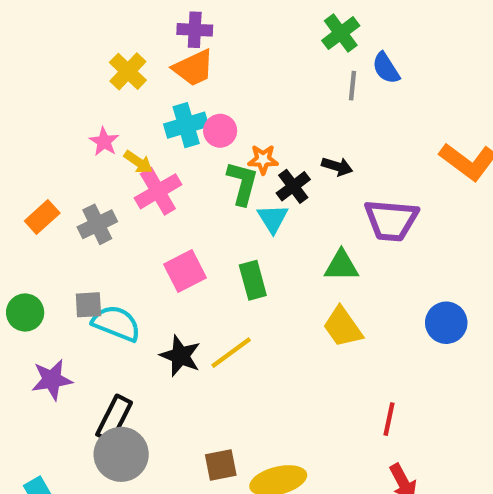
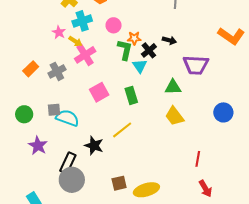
cyan cross: (186, 125) -> (82, 21), moved
black star: (180, 356) -> (94, 146), moved
purple star: (52, 380) -> (38, 146), turned -30

